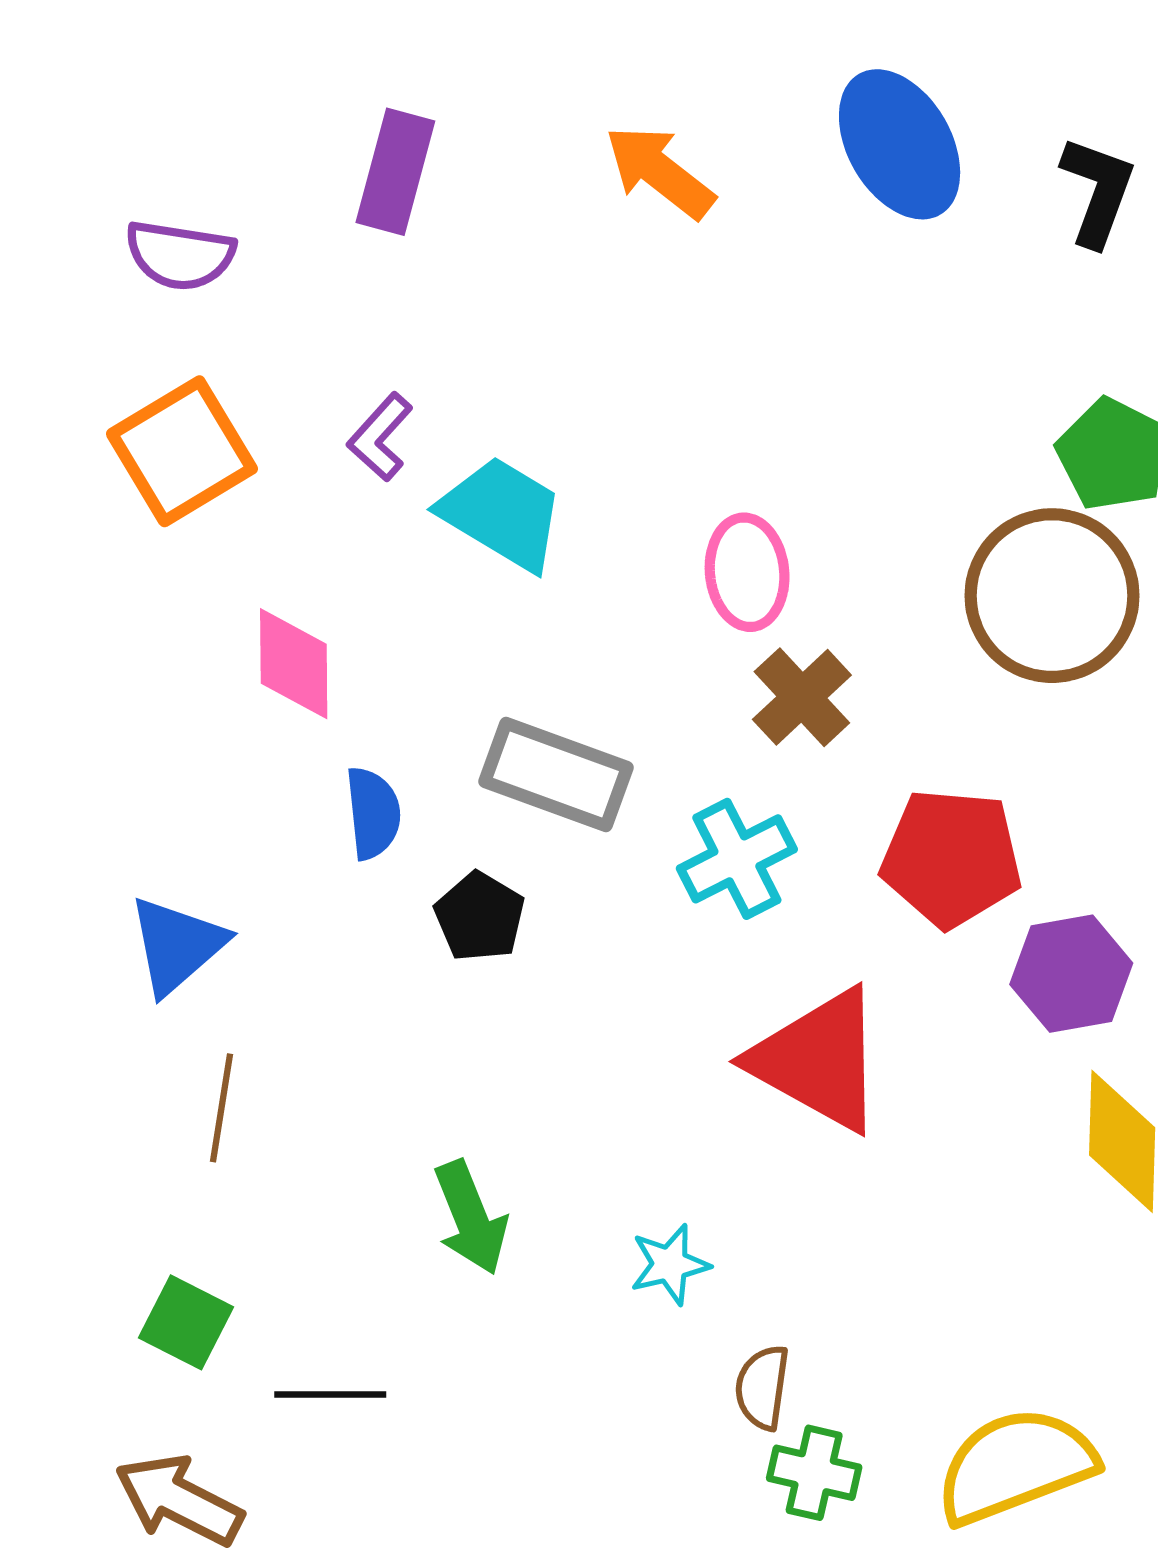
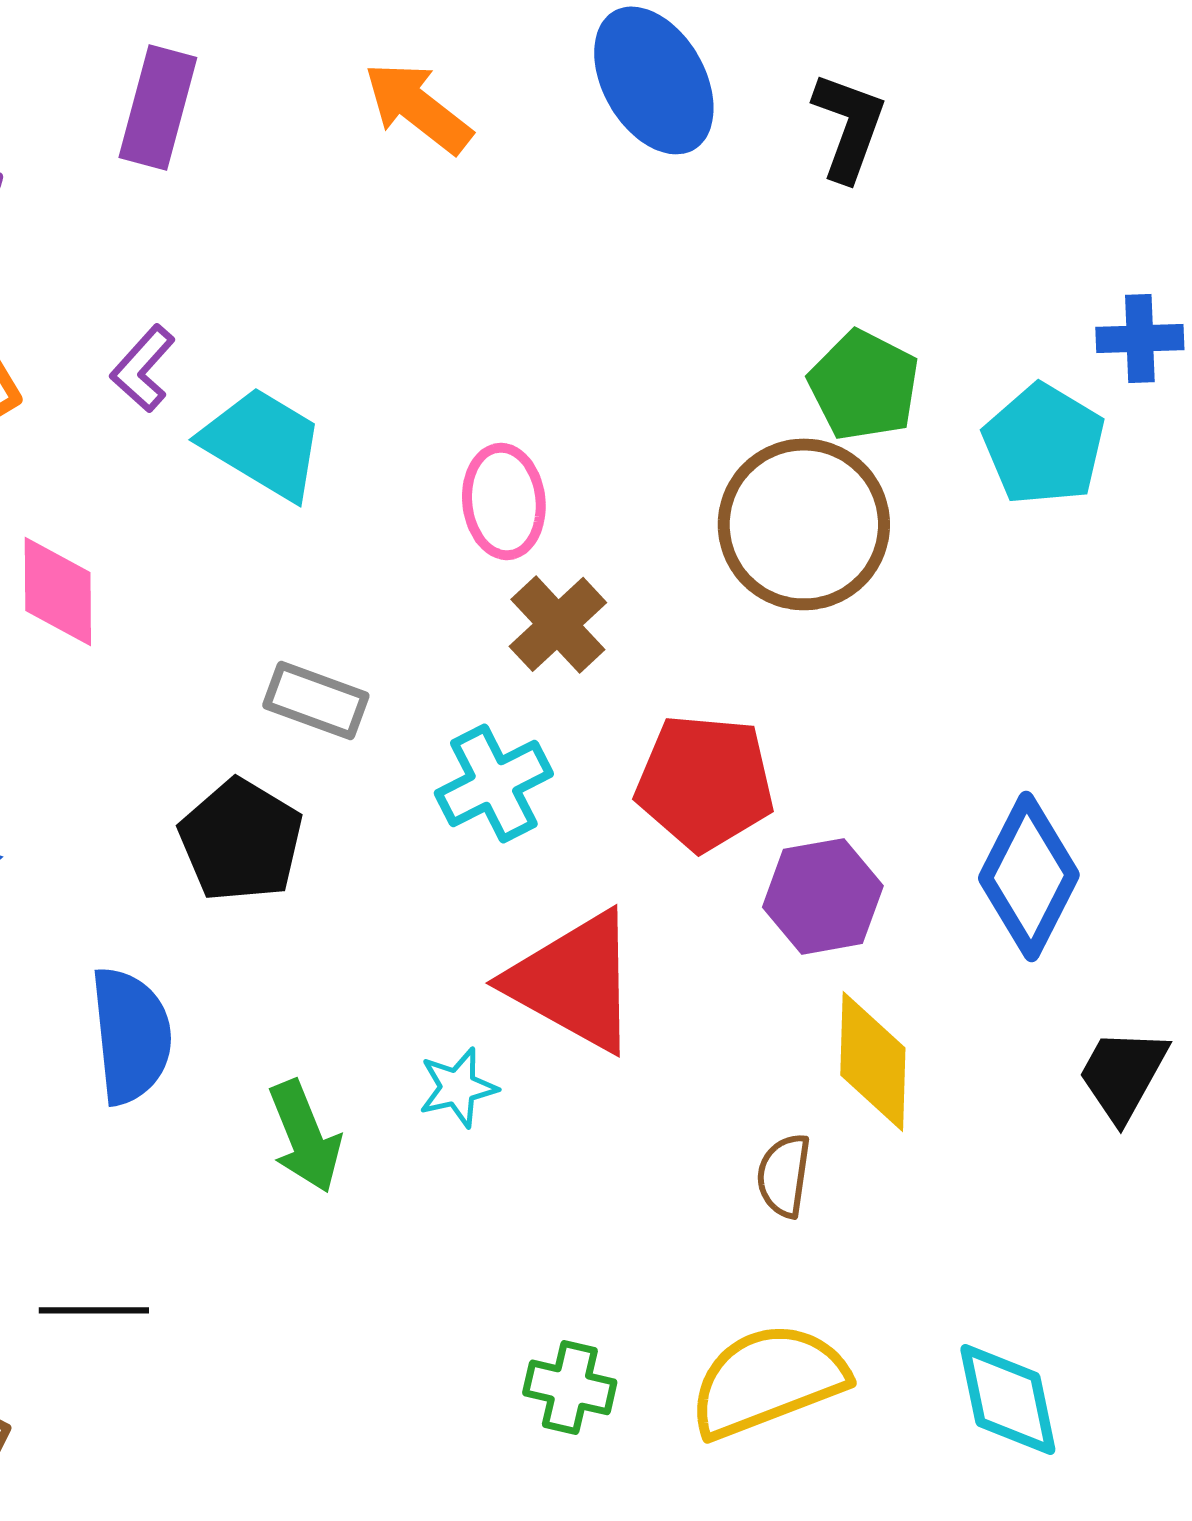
gray rectangle: (556, 774) -> (316, 700), size x0.7
blue semicircle: (373, 813) -> (131, 1035), moved, size x1.5
black pentagon: (480, 917) -> (241, 840), size x1.4
green arrow: (471, 1218) -> (305, 1136), moved
cyan star: (670, 1264) -> (458, 1087), moved
brown semicircle: (762, 1387) -> (784, 1175), moved

